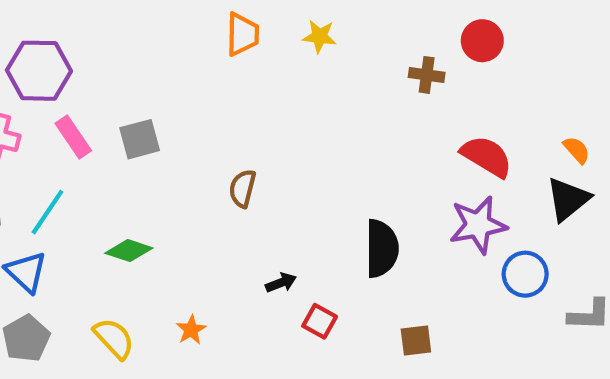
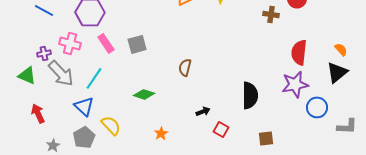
red semicircle: (487, 156) -> (299, 52), turned -115
green diamond: (129, 251) -> (144, 94), moved
yellow semicircle: (114, 338) -> (111, 125), moved

